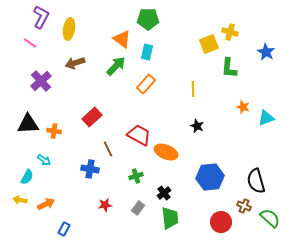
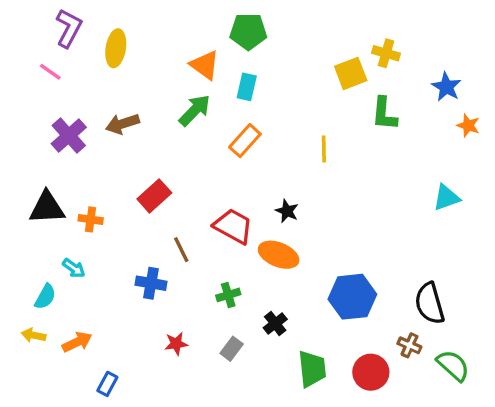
brown arrow: (75, 63) -> (122, 124), moved
orange star: (243, 107) -> (468, 125), moved
black star: (197, 126) -> (287, 211), moved
green trapezoid: (170, 218) -> (312, 369), moved

